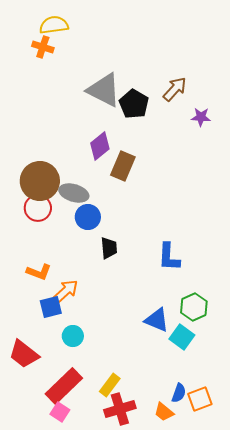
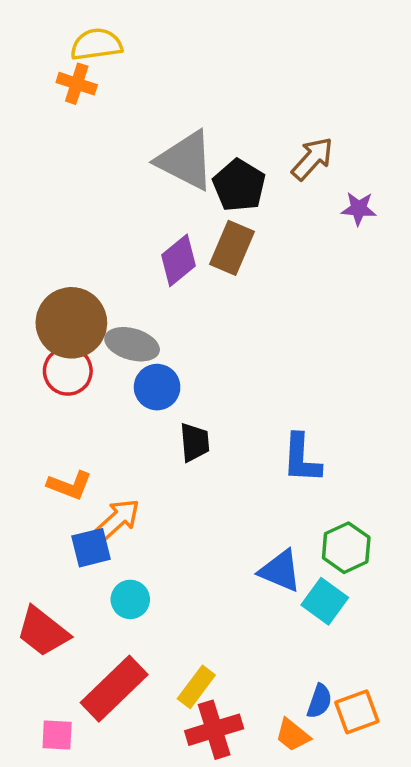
brown rectangle: (123, 166) -> (232, 248), moved
pink square: (60, 412) -> (57, 735), moved, turned -30

